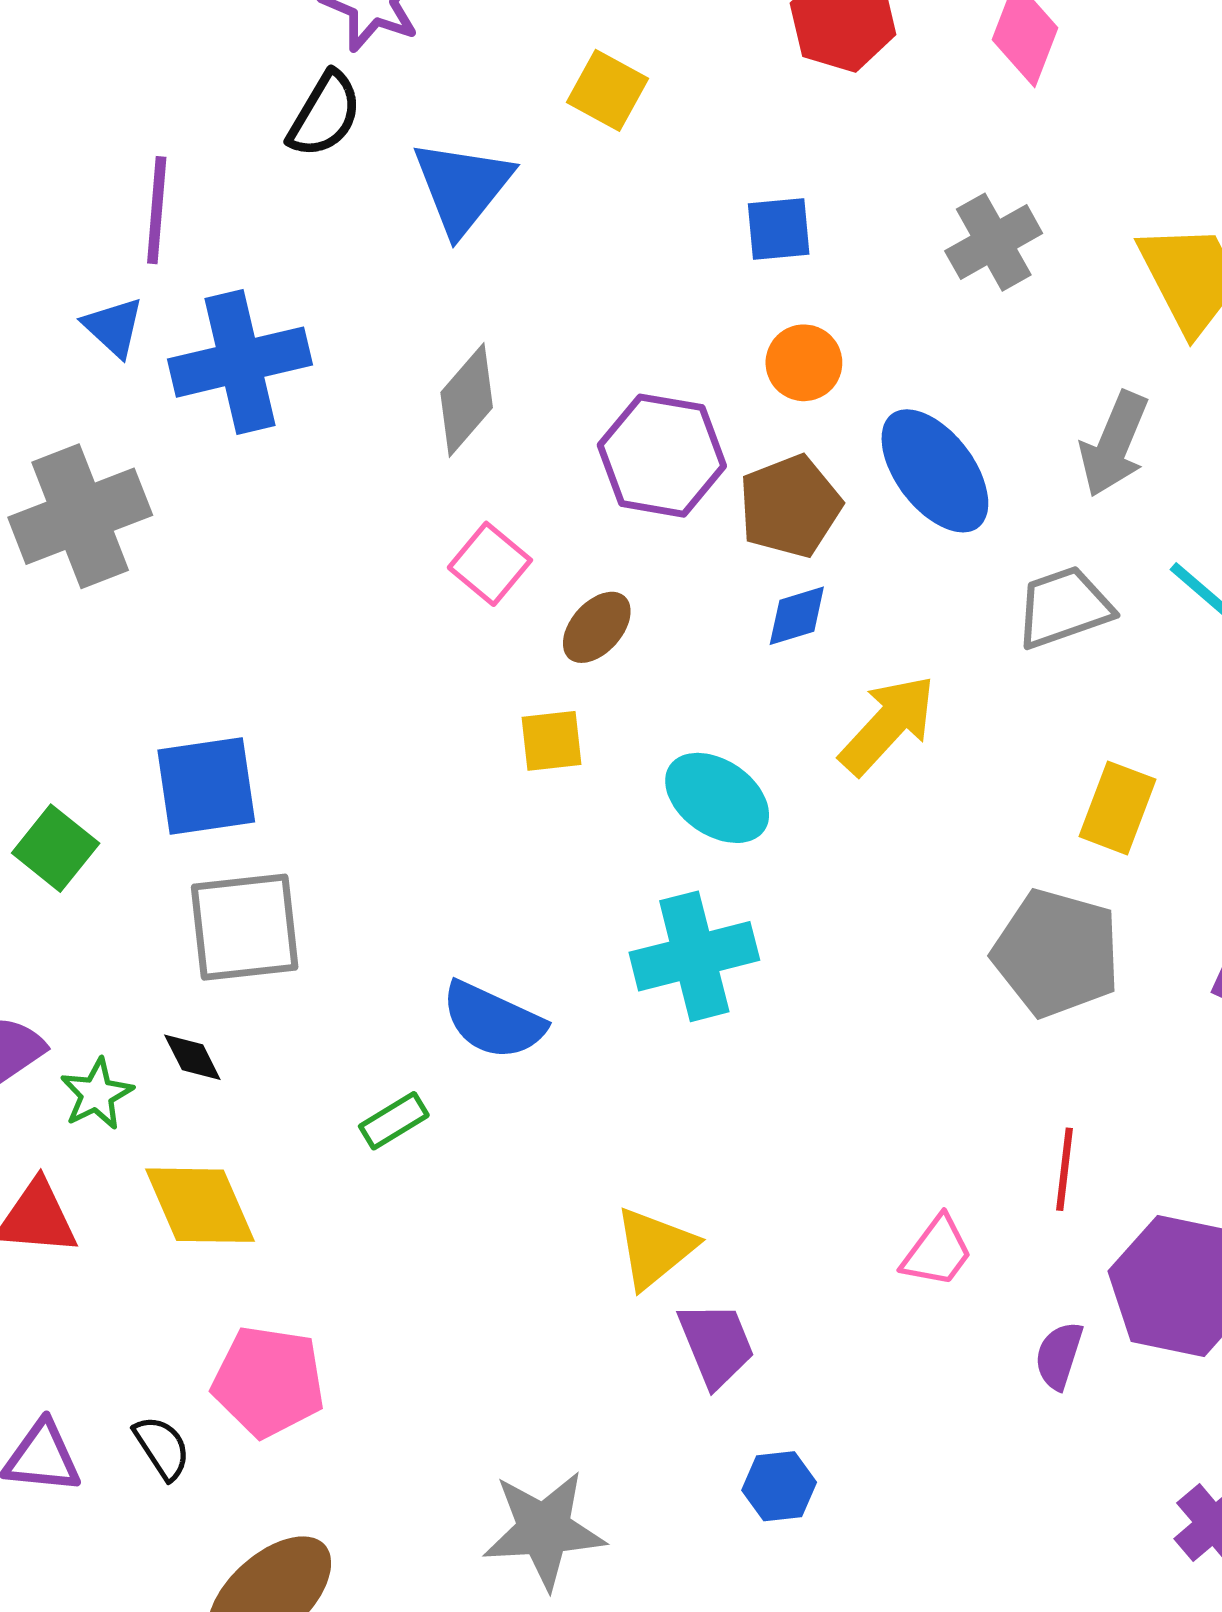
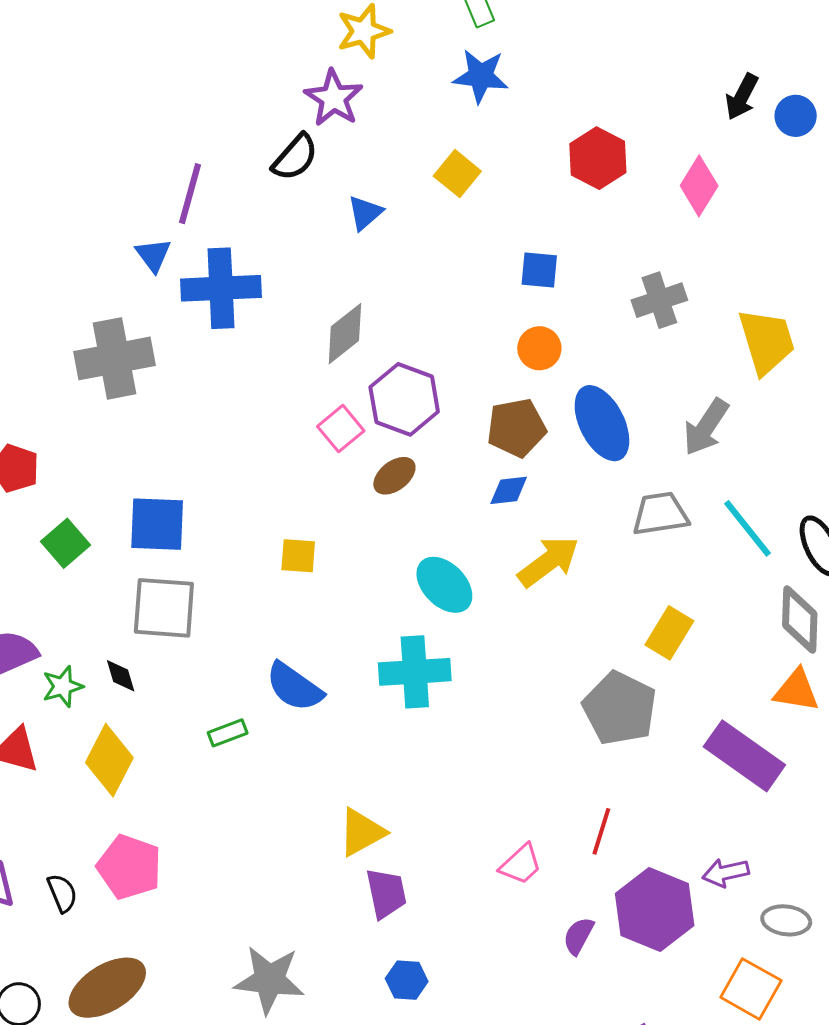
blue triangle: (462, 187) -> (365, 213), size x0.6
purple hexagon: (662, 456) -> (404, 399), moved
yellow square: (551, 741) -> (298, 556), moved
yellow diamond: (200, 1205) -> (109, 760), turned 40

